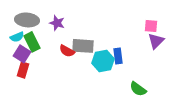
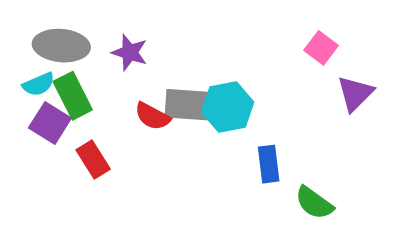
pink square: (151, 26) -> (321, 48), moved, turned 32
blue rectangle: (118, 56) -> (269, 164), moved
cyan hexagon: (103, 61) -> (228, 107), moved
red rectangle: (23, 70) -> (93, 160), moved, turned -49

